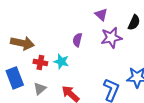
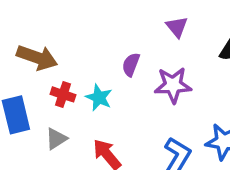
purple star: (111, 38) -> (173, 85), moved

